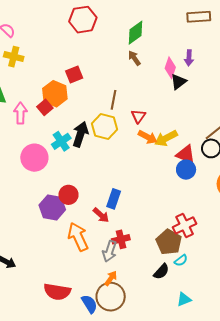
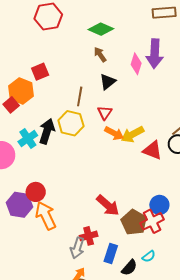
green diamond: (135, 33) -> (101, 29), turned 60
purple arrow: (189, 58) -> (155, 54), size x1.8
black triangle: (178, 82) -> (108, 82), moved
blue circle: (186, 170) -> (159, 205), moved
blue rectangle: (114, 199) -> (111, 254), moved
red arrow: (101, 215) -> (108, 205), moved, size x1.4
orange arrow: (78, 237) -> (46, 216), moved
brown pentagon: (169, 242) -> (134, 222), moved

